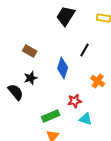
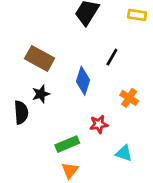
brown rectangle: (30, 51) -> (40, 58), size x1.5
black semicircle: (16, 92) -> (21, 112), turned 36
cyan triangle: (86, 119) -> (124, 153), moved

